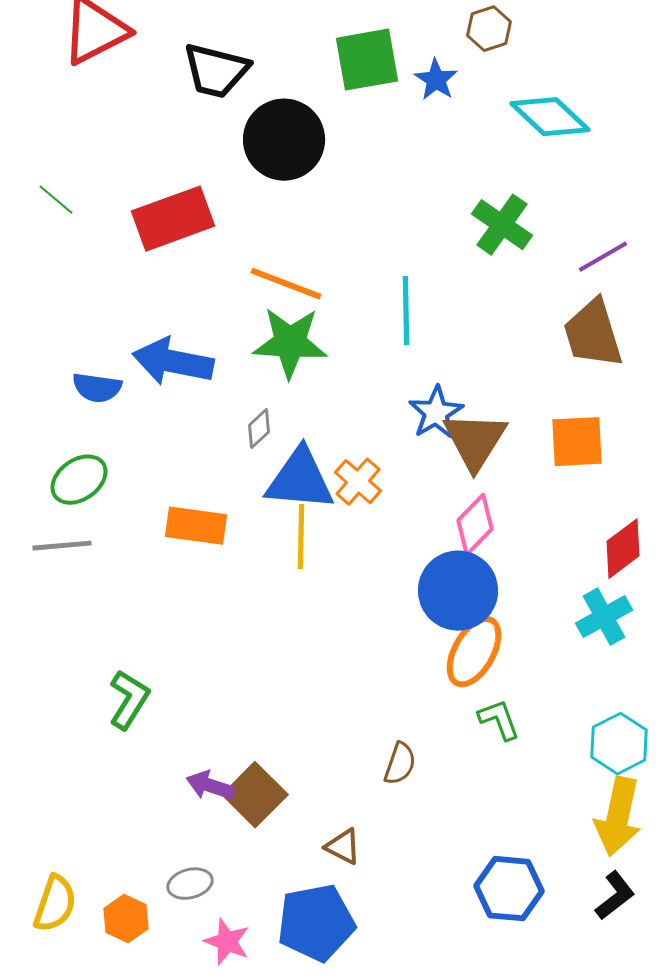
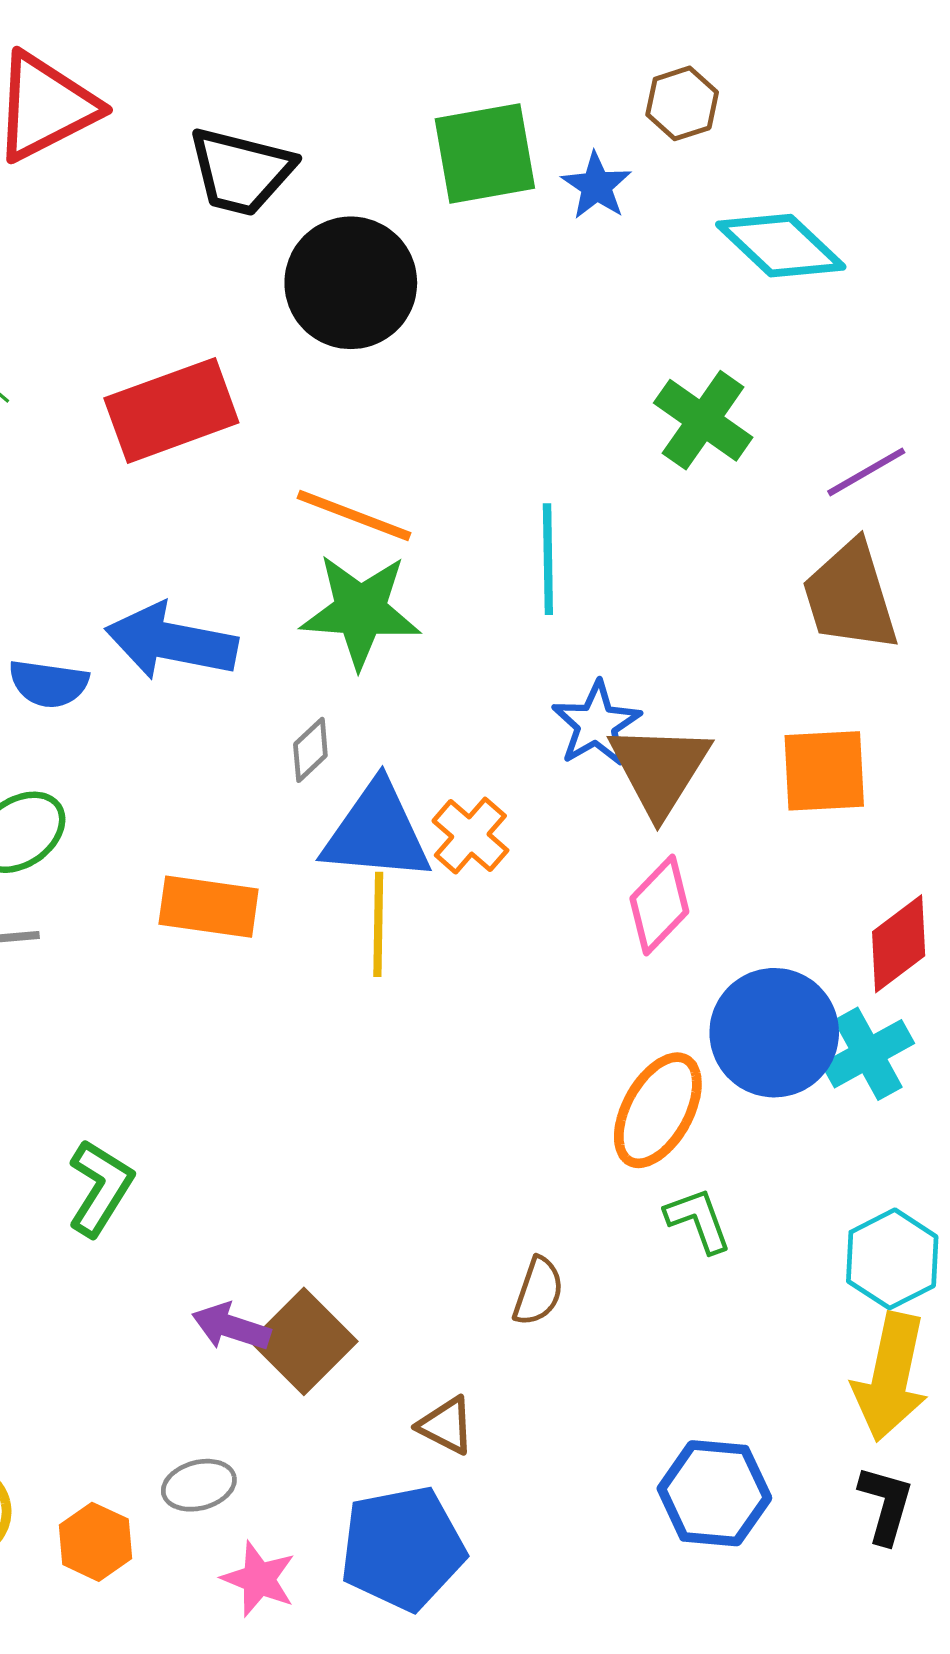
blue circle: (458, 591) -> (774, 1033), moved
black L-shape: (615, 896) -> (886, 1505), turned -36

